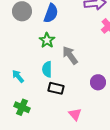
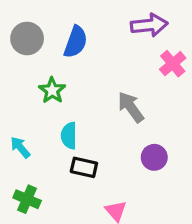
green star: (47, 40) -> (52, 90), moved
gray arrow: (70, 55) -> (131, 107), moved

